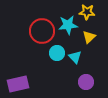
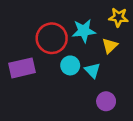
yellow star: (87, 12) -> (118, 17), moved
purple rectangle: (18, 84) -> (22, 68), moved

